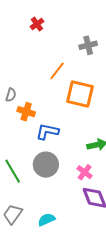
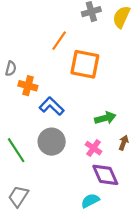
blue L-shape: (47, 132) -> (52, 106), turned 35
cyan semicircle: (46, 220) -> (90, 201), moved

